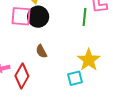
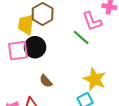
green line: (84, 17) -> (81, 37), turned -42

